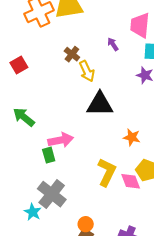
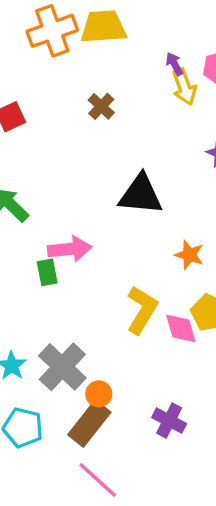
purple arrow: (113, 44) -> (174, 64), moved
yellow arrow: (87, 71) -> (184, 87), moved
gray cross: (52, 194) -> (62, 367), moved

